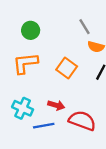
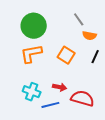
green circle: (31, 30) -> (34, 26), size x1.6

